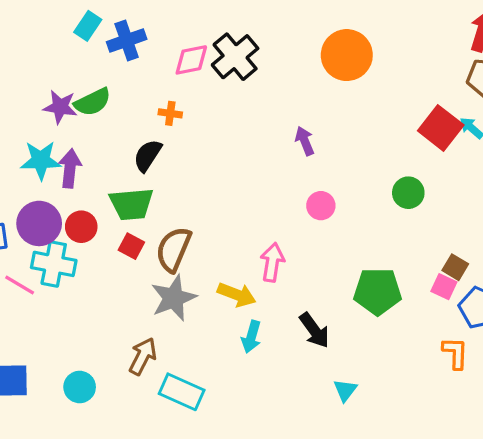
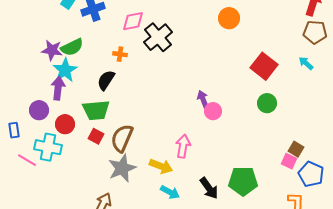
orange circle: (347, 55) -> (229, 18), size x0.7
black cross: (235, 57) -> (158, 37), moved
red square: (441, 128) -> (264, 66), moved
purple arrow: (305, 141) -> (203, 99), moved
cyan star: (41, 160) -> (65, 70), moved, turned -30
purple circle: (39, 223) -> (39, 110), moved, size x0.7
green pentagon: (378, 291) -> (243, 181), moved
cyan arrow: (251, 337) -> (170, 192), turned -78

